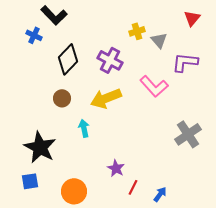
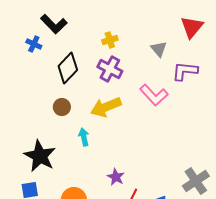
red triangle: (192, 18) -> (192, 27), size x1.4
yellow cross: (137, 31) -> (110, 40), moved
gray cross: (188, 134) -> (196, 181), moved

